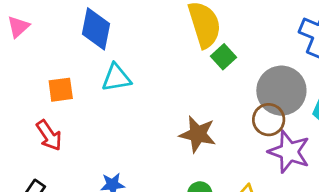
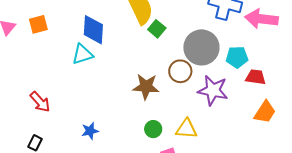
blue diamond: (96, 29) -> (93, 30), moved
orange square: (61, 90) -> (38, 24), moved
brown circle: (269, 120) -> (180, 71), moved

